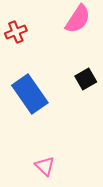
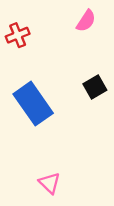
pink semicircle: (78, 19) -> (86, 21), size x0.7

